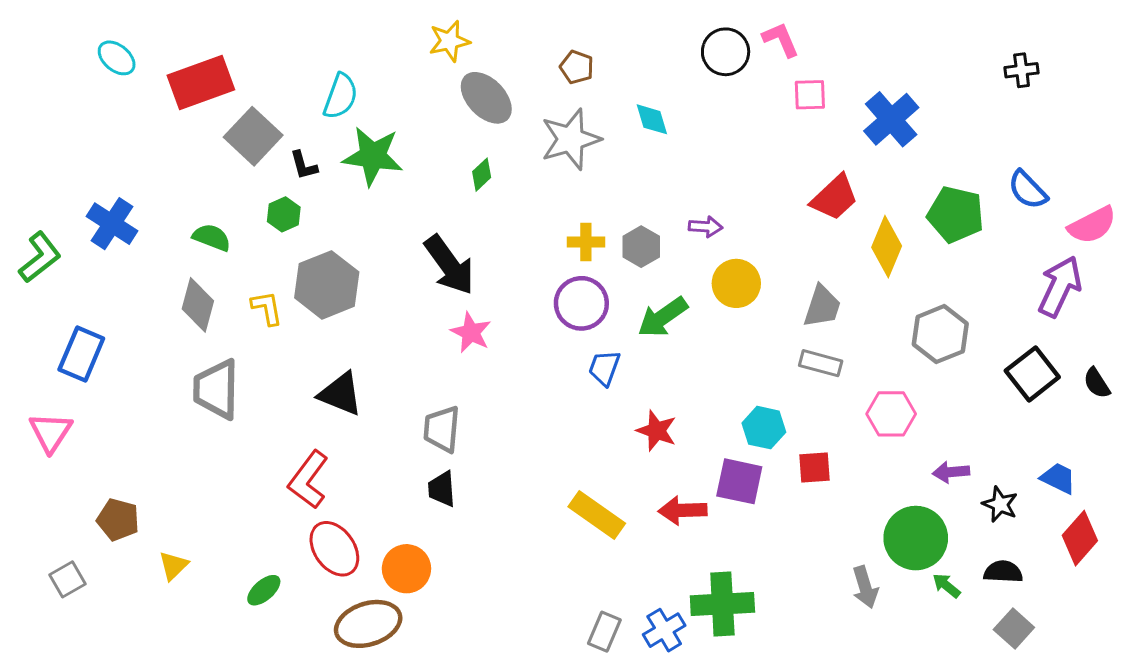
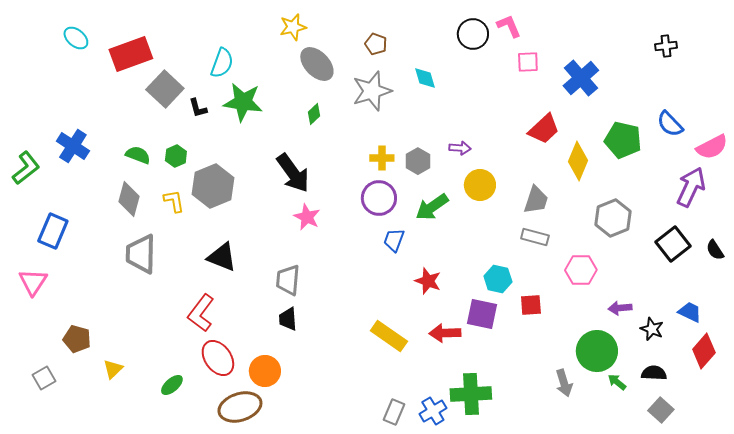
green hexagon: (284, 214) -> (176, 156), moved

